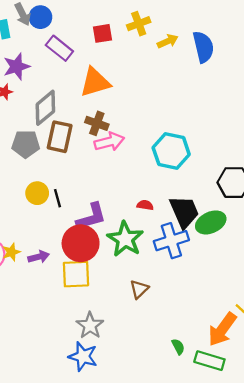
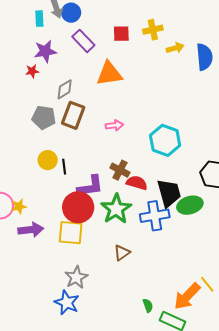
gray diamond: (45, 108) -> (65, 89), size x0.7
brown cross: (97, 123) -> (120, 170), moved
pink arrow: (109, 142) -> (114, 125), size x0.7
red semicircle: (145, 205) -> (137, 183), size x1.5
purple arrow: (39, 257) -> (31, 230), moved, size x1.4

